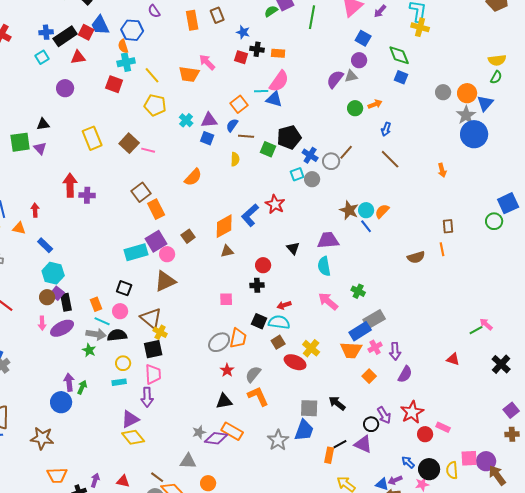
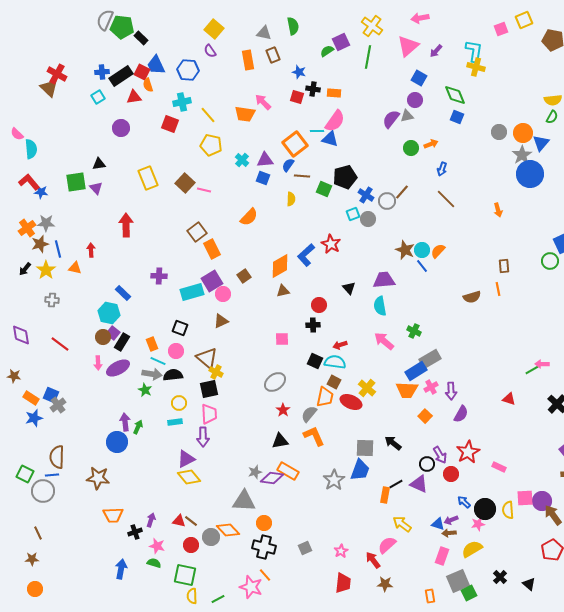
orange semicircle: (123, 46) -> (148, 85), moved
orange square: (239, 104) -> (295, 144), size x1.4
purple cross: (87, 195) -> (159, 276), moved
blue rectangle: (45, 245) -> (123, 293), moved
brown triangle: (165, 281) -> (221, 321), size x0.7
black rectangle: (66, 302) -> (122, 342), turned 42
pink arrow: (486, 324) -> (542, 364), turned -40
orange trapezoid: (238, 338) -> (325, 397), moved
brown square: (278, 342) -> (334, 382), turned -32
red circle: (425, 434) -> (451, 474), moved
gray triangle: (188, 461) -> (244, 501), size x1.4
brown line: (157, 477) -> (191, 521), moved

